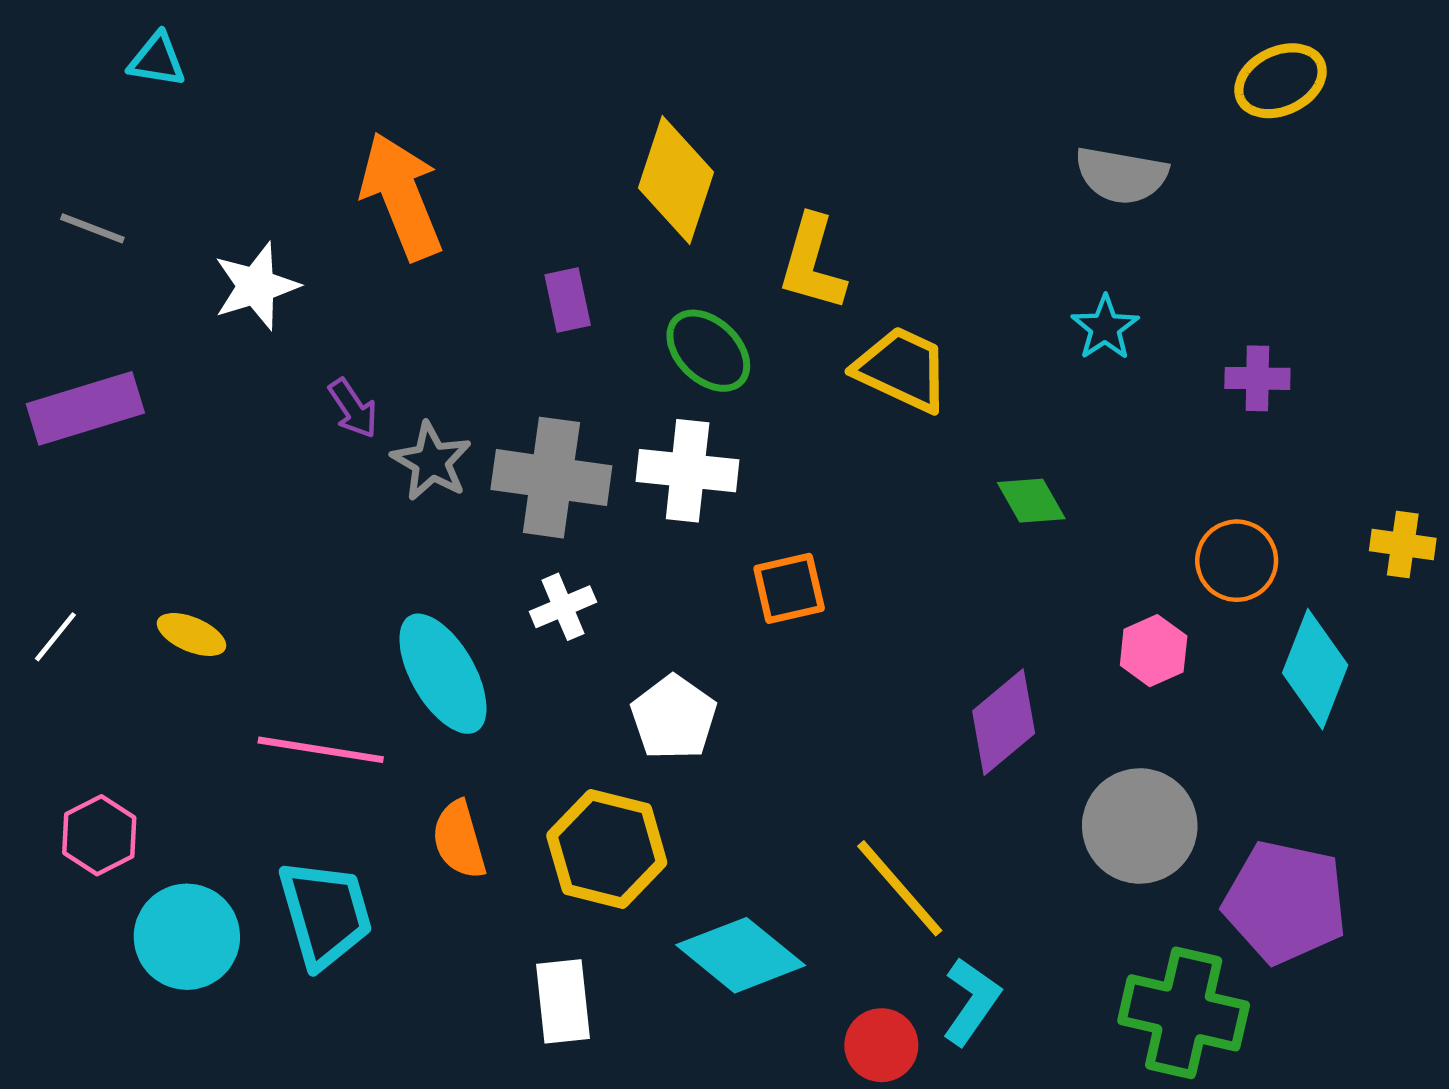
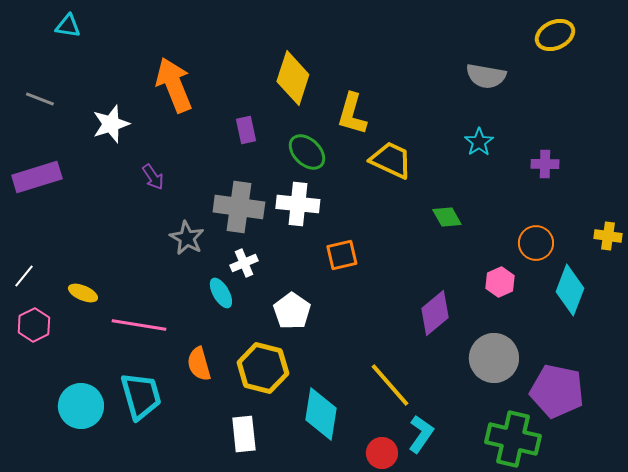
gray star: (431, 461) -> (187, 238), moved
yellow ellipse: (191, 634) -> (83, 293), moved
cyan ellipse: (443, 674) -> (221, 293), moved, size x0.6
pink hexagon: (99, 835) -> (34, 325), moved
cyan diamond: (741, 955) -> (321, 414), turned 60

